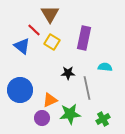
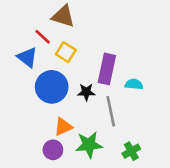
brown triangle: (50, 14) -> (63, 16), turned -42
purple rectangle: (84, 38) -> (107, 69), moved
blue circle: (20, 90) -> (52, 87), moved

